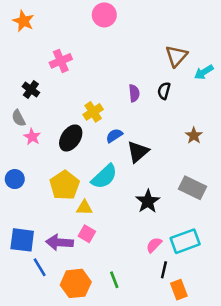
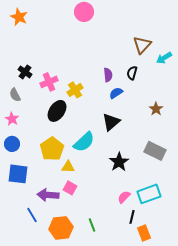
pink cross: (61, 61) -> (49, 82), moved
blue semicircle: (114, 136) -> (116, 93), moved
pink star: (32, 137) -> (12, 119), moved
blue square: (22, 240) -> (18, 174), moved

